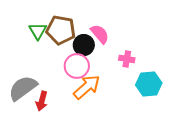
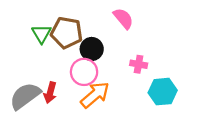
pink semicircle: (100, 34) -> (123, 18), moved
red arrow: (42, 101) -> (50, 93), moved

